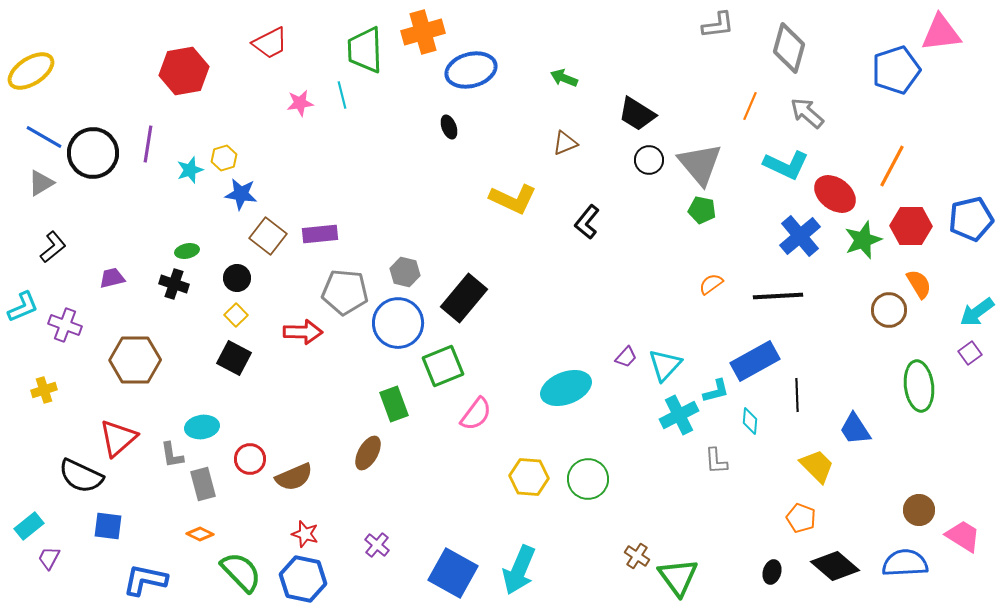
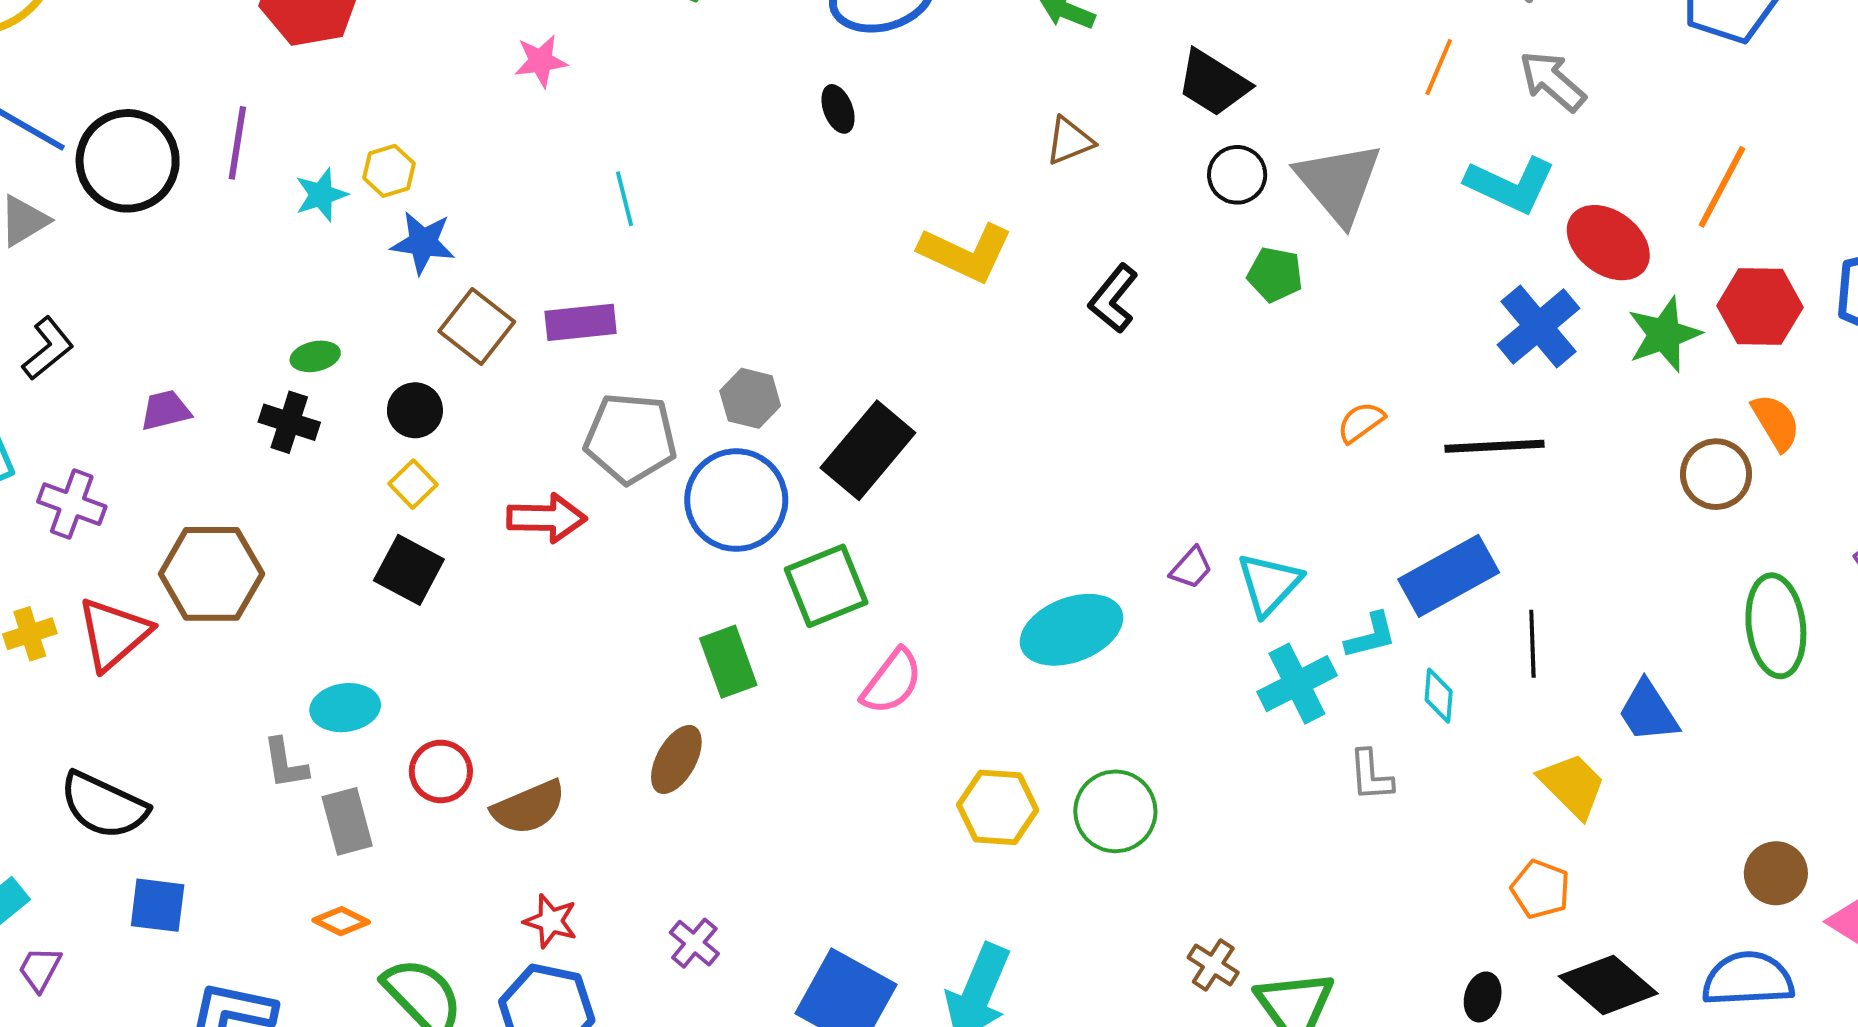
cyan line: (342, 95) -> (624, 199), moved
green pentagon: (702, 210) -> (1275, 275), moved
red triangle: (118, 438) -> (114, 634), moved

